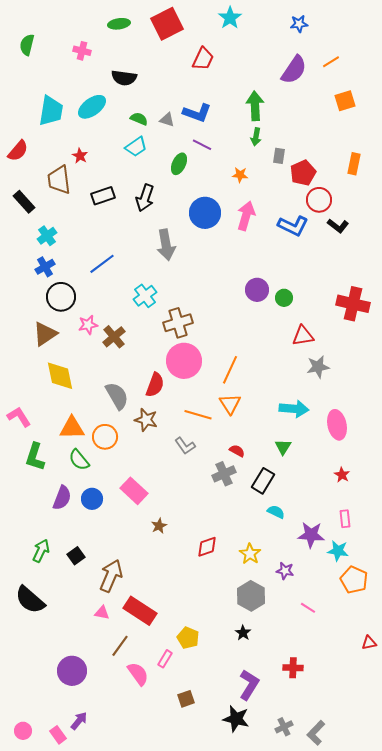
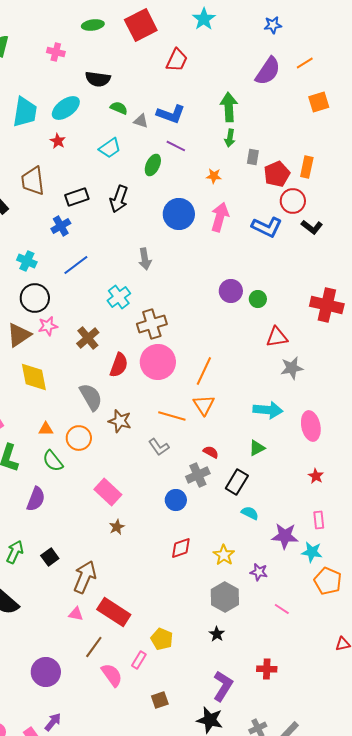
green semicircle: (139, 119) -> (119, 108), moved
red star: (80, 156) -> (58, 141), moved
orange rectangle: (354, 164) -> (307, 167), moved
cyan cross: (47, 236) -> (27, 261), moved, turned -30
gray arrow: (166, 245) -> (145, 259), moved, size x0.7
blue cross: (45, 267) -> (61, 226), moved
pink star: (88, 325) -> (48, 326), moved
red semicircle: (155, 385) -> (119, 365), moved
orange triangle: (72, 428) -> (46, 429), size x0.6
green triangle: (283, 447) -> (257, 448), turned 30
blue circle: (92, 499) -> (176, 500), moved
brown star: (159, 526) -> (117, 527), moved

